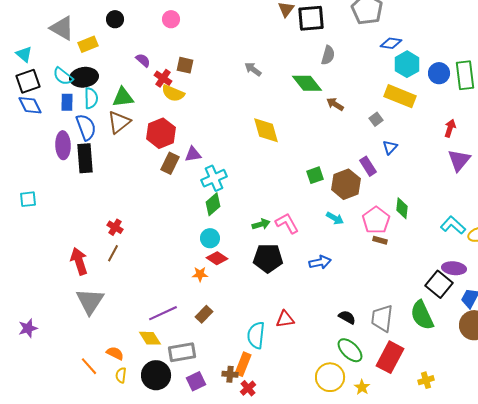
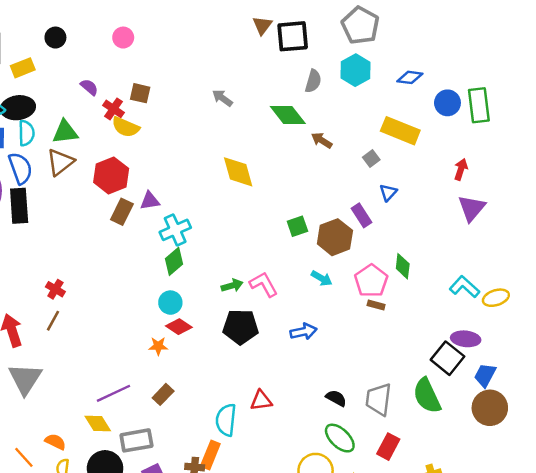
blue diamond: (391, 43) -> (410, 77), moved
cyan hexagon: (407, 64) -> (356, 70), moved
red rectangle: (390, 357) -> (388, 447), size x0.7

